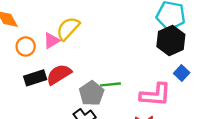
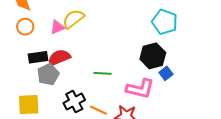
black hexagon: (171, 41) -> (153, 56), moved
orange circle: (26, 46) -> (25, 27), moved
gray pentagon: (92, 93) -> (48, 74), moved

